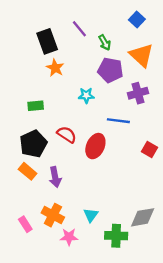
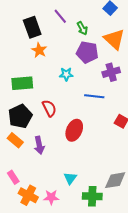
green rectangle: (36, 106) -> (22, 83), size x1.5
red semicircle: (67, 135) -> (49, 108), turned 30
red ellipse: (95, 146) -> (74, 130), moved
orange cross: (53, 215) -> (28, 195), moved
pink rectangle: (25, 224) -> (13, 177), moved

